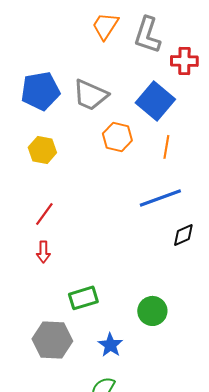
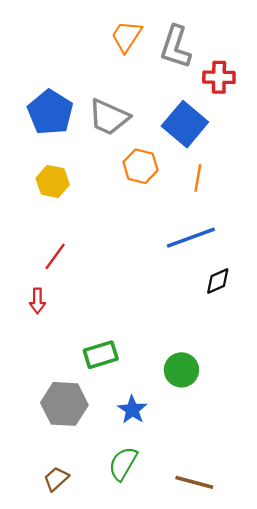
blue pentagon: (40, 91) -> (50, 112), turned -30
red arrow: (43, 252) -> (37, 301), moved

